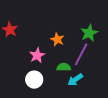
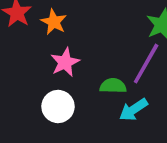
orange star: (57, 39) -> (54, 22), moved

